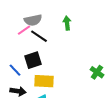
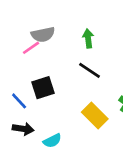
black line: (39, 36) -> (89, 70), moved
yellow rectangle: (44, 81) -> (95, 116), moved, turned 42

